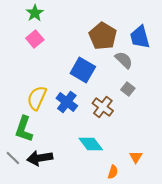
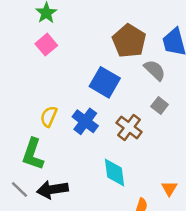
yellow semicircle: (37, 98) -> (49, 116), size x0.7
cyan diamond: (91, 144) -> (114, 172), turned 30

